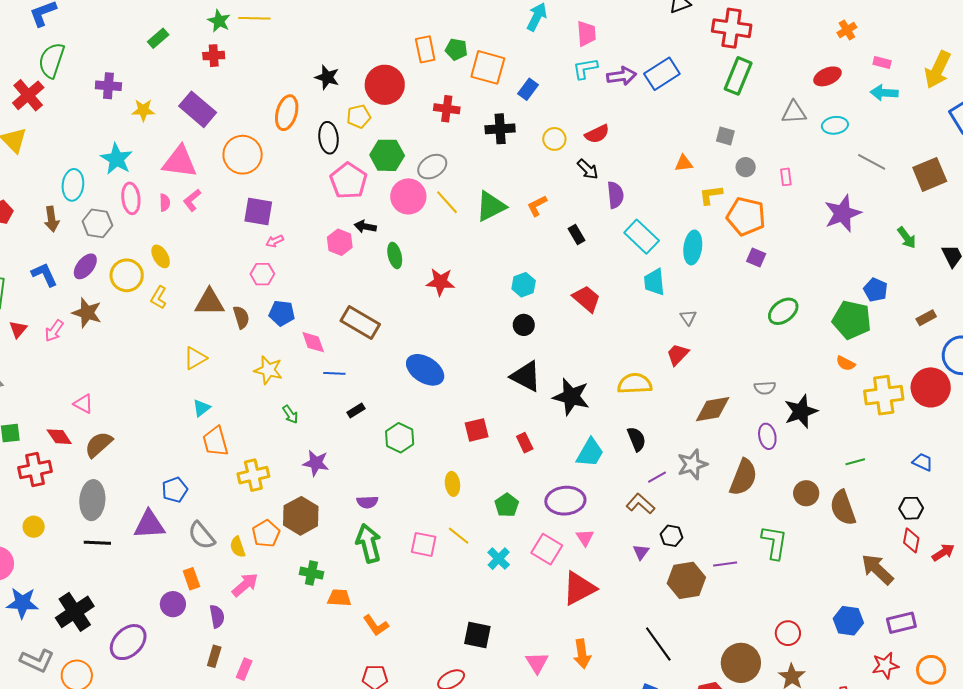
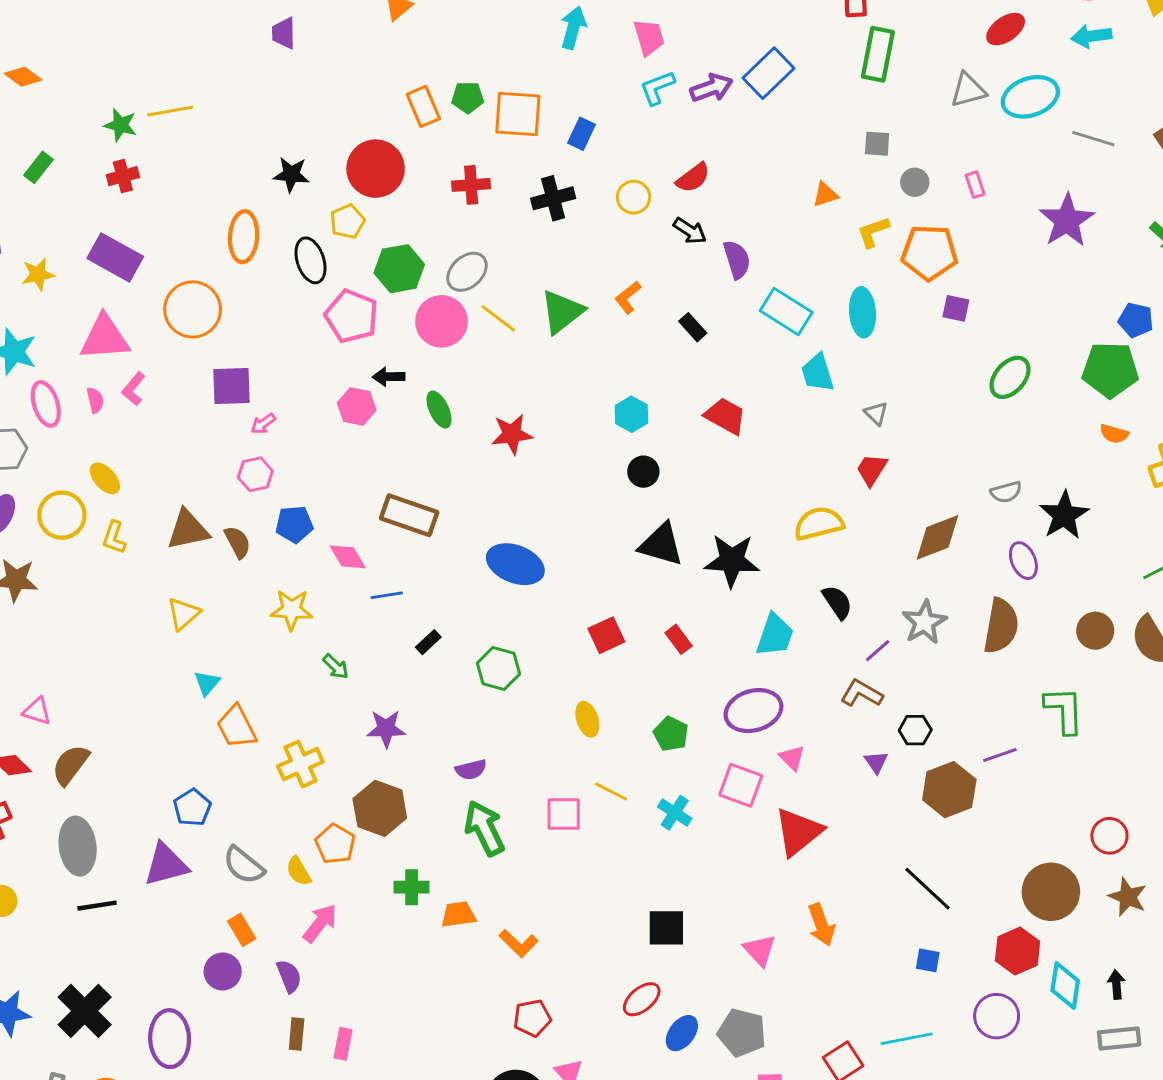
cyan ellipse: (835, 125) -> (1030, 97), size x1.5
purple ellipse: (128, 642) -> (170, 1039), turned -36

